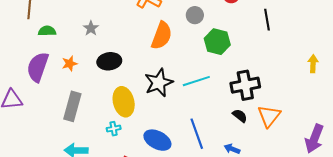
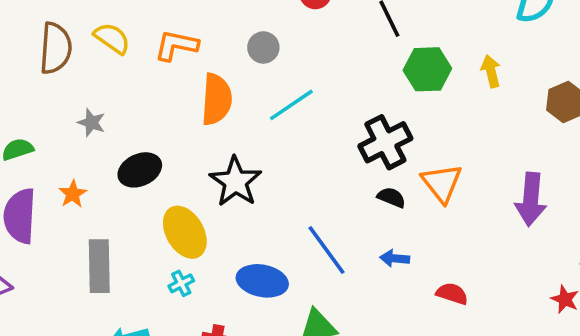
green hexagon: (217, 42) -> (427, 69), moved
cyan line: (196, 81) -> (291, 105), moved

